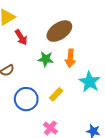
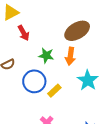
brown ellipse: (59, 31) -> (77, 31), moved
blue circle: (26, 99) -> (34, 81), moved

